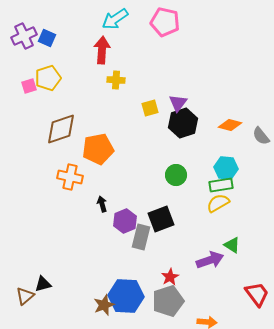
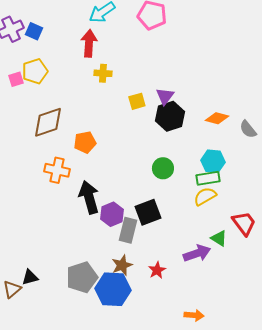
orange pentagon: (98, 149) -> (85, 142), size x0.7
black arrow: (102, 204) -> (89, 197), size x2.0
red trapezoid: (257, 294) -> (244, 223), moved
gray pentagon: (168, 301) -> (82, 277), moved
brown star: (104, 305) -> (122, 265), moved

